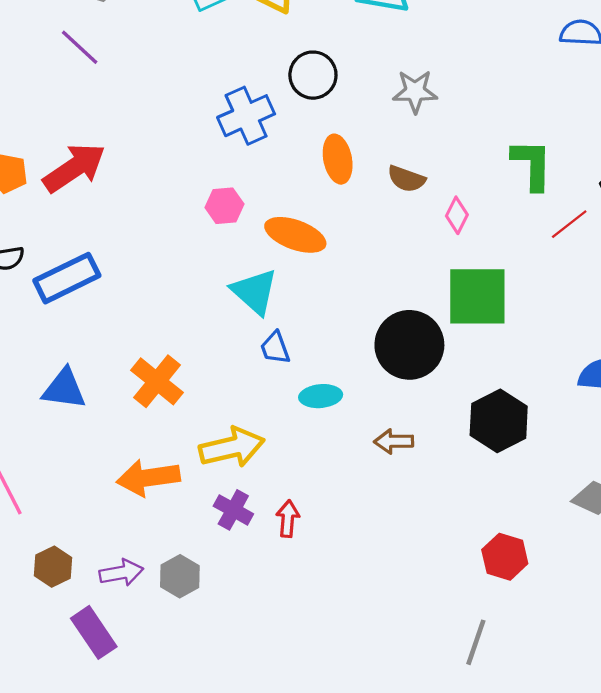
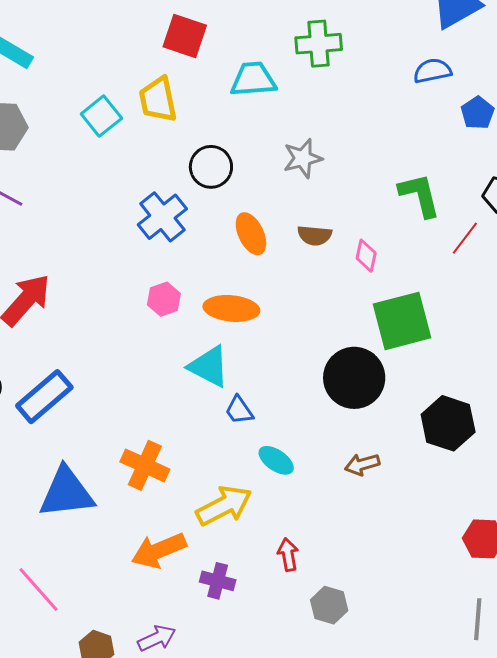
blue triangle: (64, 389) -> (66, 493), size x1.4
cyan ellipse: (321, 396) -> (276, 460), moved, turned 54
purple cross: (233, 510) -> (218, 581), moved
gray hexagon: (180, 576) -> (329, 605), moved

